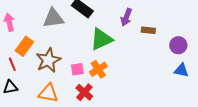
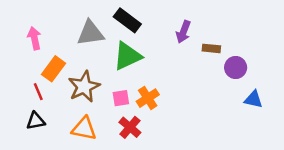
green triangle: (101, 39) -> (127, 56), moved
purple circle: (178, 45) -> (236, 67), moved

